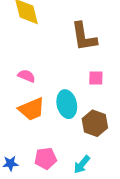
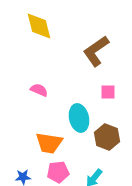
brown L-shape: (84, 37) -> (96, 51), turned 64
orange trapezoid: (32, 109) -> (49, 143), moved, turned 32

